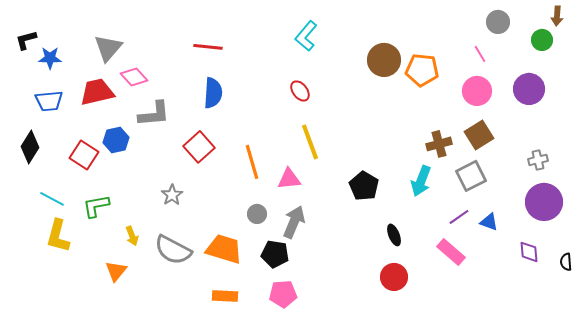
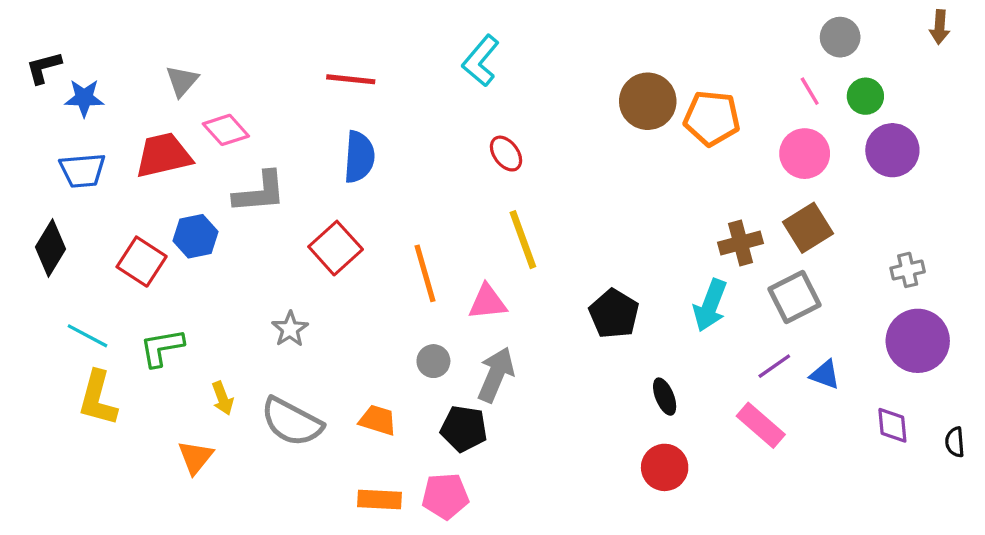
cyan L-shape: (306, 36) -> (481, 61), moved
green circle: (542, 40) -> (865, 96), moved
gray triangle: (108, 48) -> (182, 81), size x0.7
orange trapezoid: (224, 249) -> (378, 420), size x0.6
pink pentagon: (283, 294) -> (445, 496), moved

